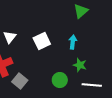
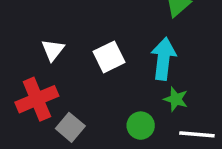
cyan arrow: (73, 42) -> (163, 59), size x1.6

